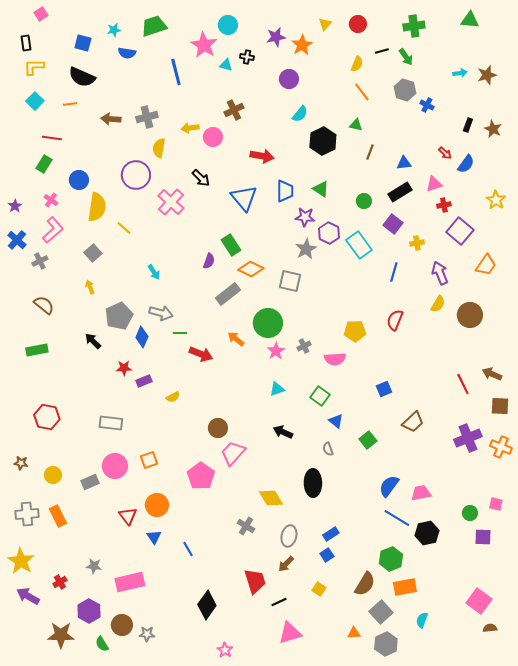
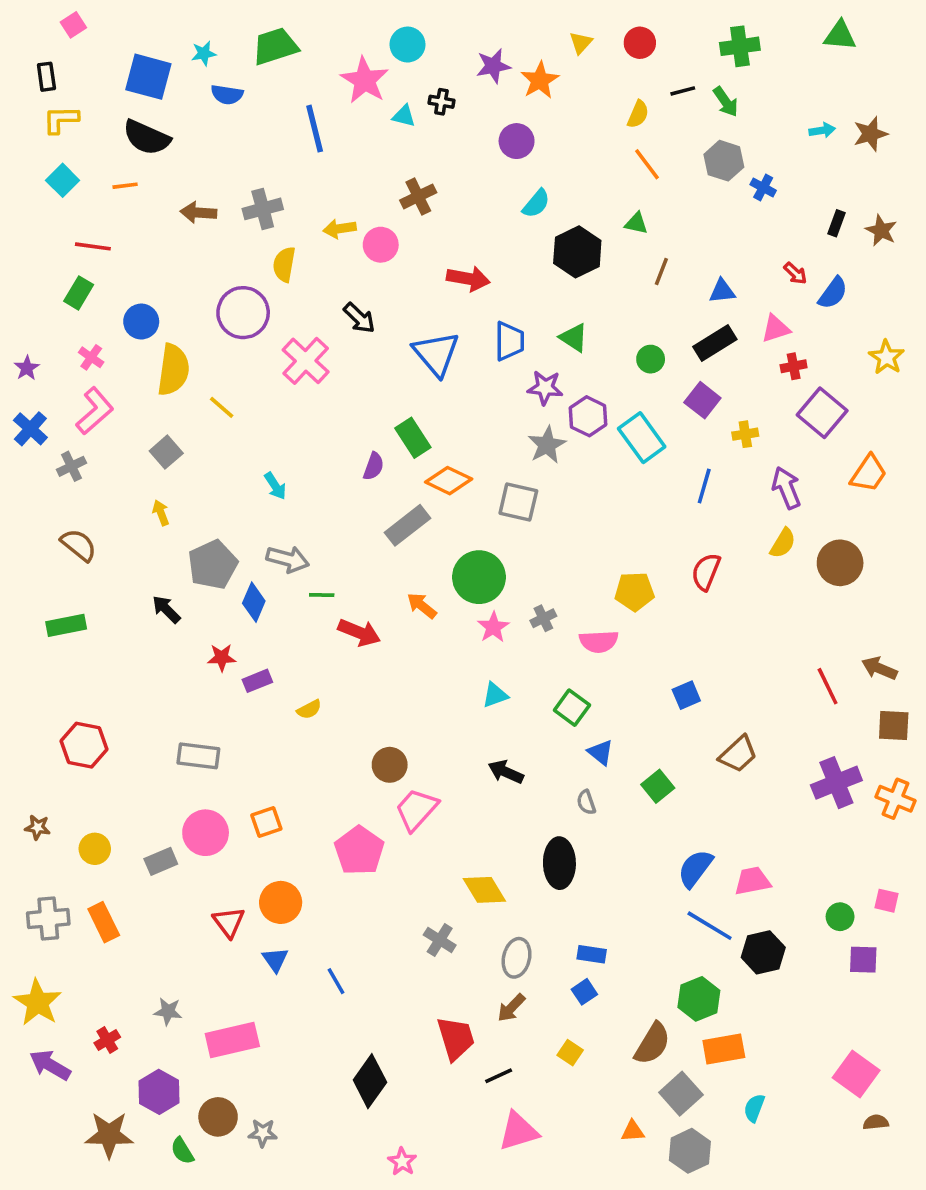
blue square: (83, 43) -> (148, 77), size x1.5
blue rectangle: (331, 534) -> (592, 954), turned 42

